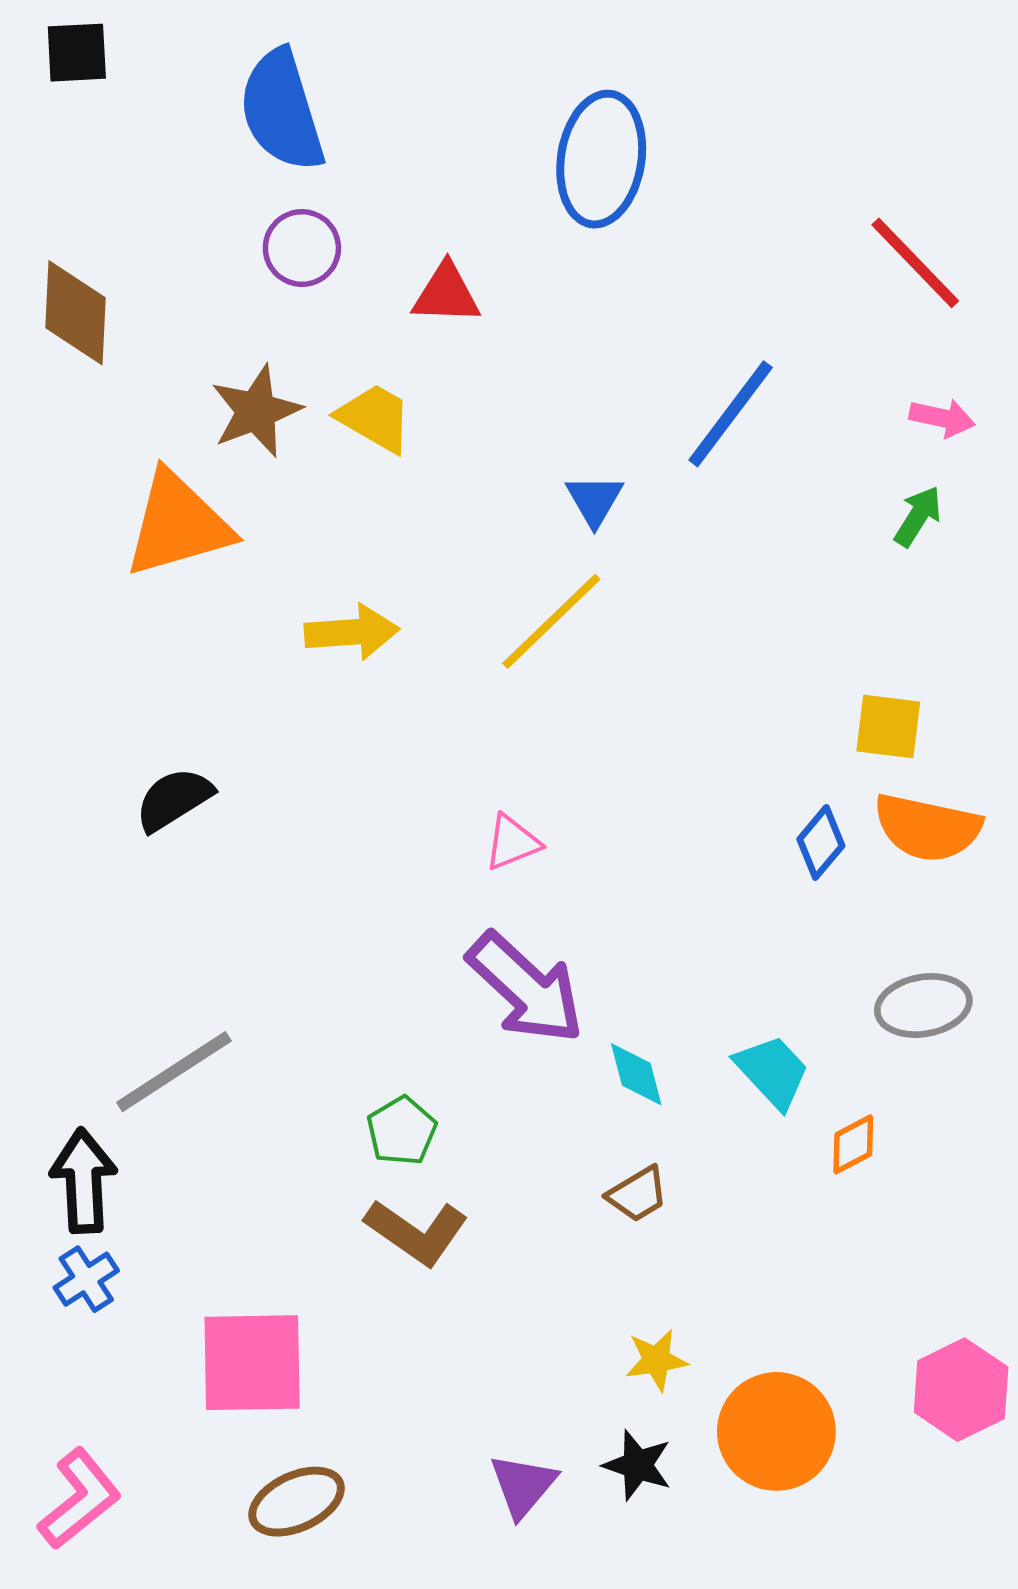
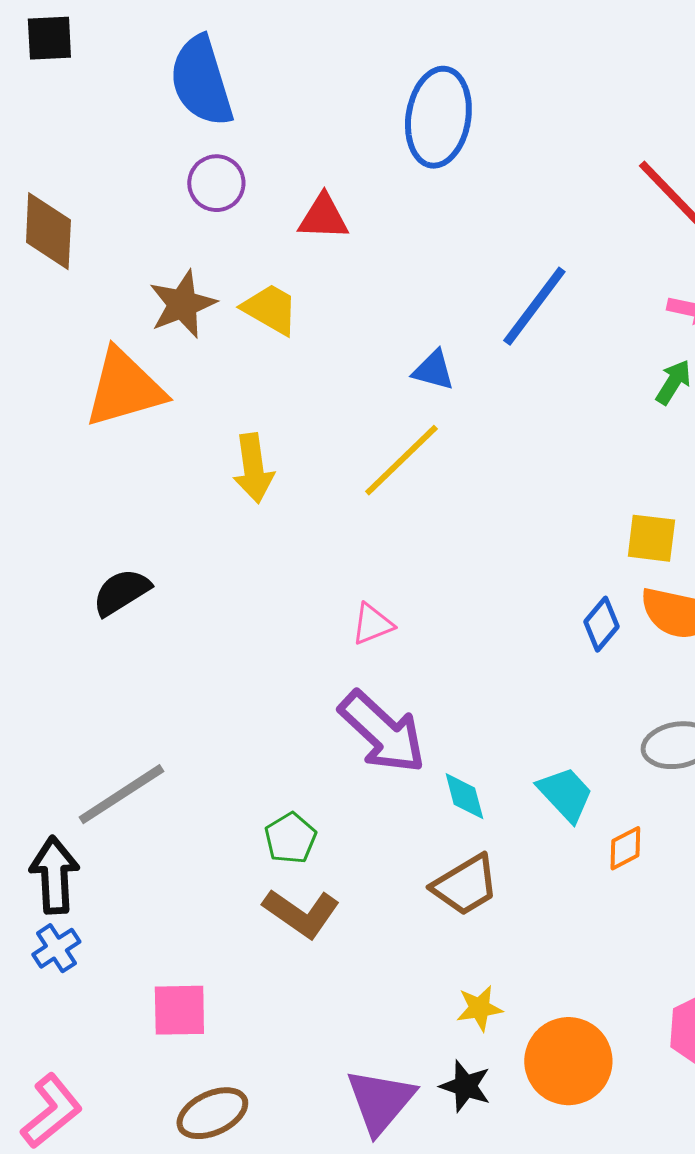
blue triangle: (594, 500) -> (433, 370), turned -45
yellow arrow: (352, 632) -> (253, 468), turned 86
brown trapezoid: (638, 1194) -> (465, 885), size x1.5
pink square: (252, 1363) -> (179, 1010), size x0.7
purple triangle: (523, 1485) -> (380, 1101), size x1.4

